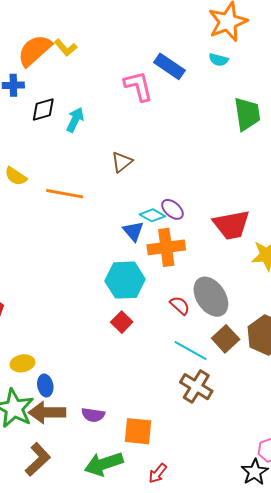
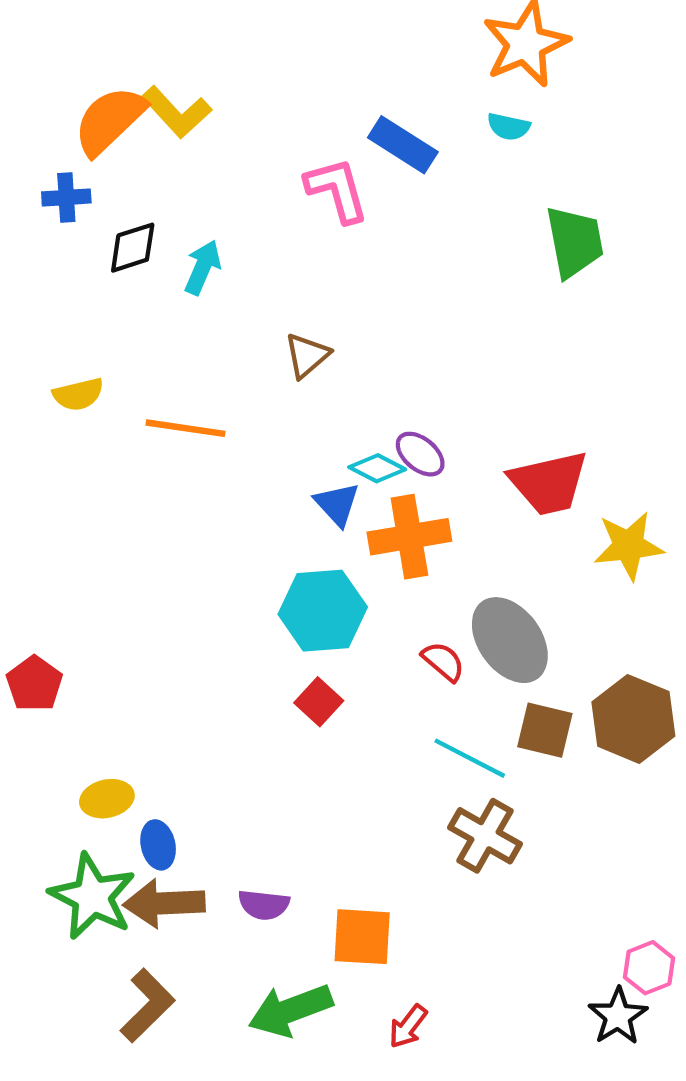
yellow L-shape: (66, 48) -> (177, 112), size x1.4
yellow semicircle: (16, 176) -> (78, 394), turned -45
brown square: (226, 339) -> (545, 730), turned -32

